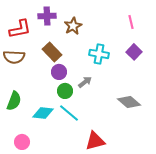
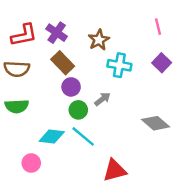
purple cross: (47, 16) -> (57, 33), moved, turned 36
brown star: (73, 26) -> (99, 40), moved
green semicircle: (14, 101) -> (17, 106), moved, turned 66
pink circle: (22, 142) -> (31, 163), moved

